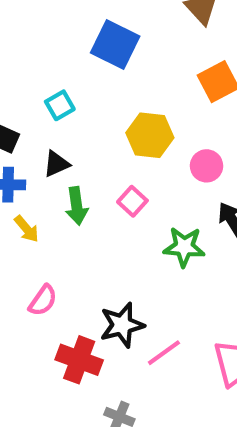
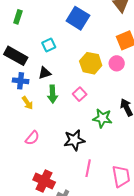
pink circle: (207, 166) -> (117, 63), moved
black star: (122, 325) -> (74, 140), moved
pink line: (164, 353) -> (88, 168), turned -48
red cross: (79, 360) -> (44, 181), moved

